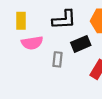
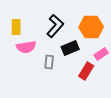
black L-shape: (64, 20) -> (55, 26), turned -45

